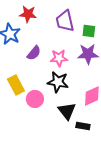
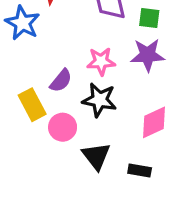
purple semicircle: (34, 53) -> (61, 81), moved
black triangle: (67, 111) -> (96, 156), moved

